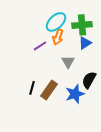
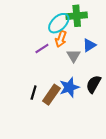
green cross: (82, 25) -> (77, 16), moved
gray triangle: (68, 62) -> (74, 56), moved
blue star: (75, 94) -> (69, 87), moved

